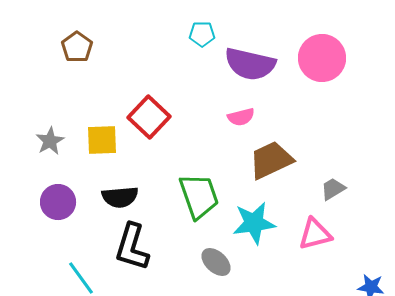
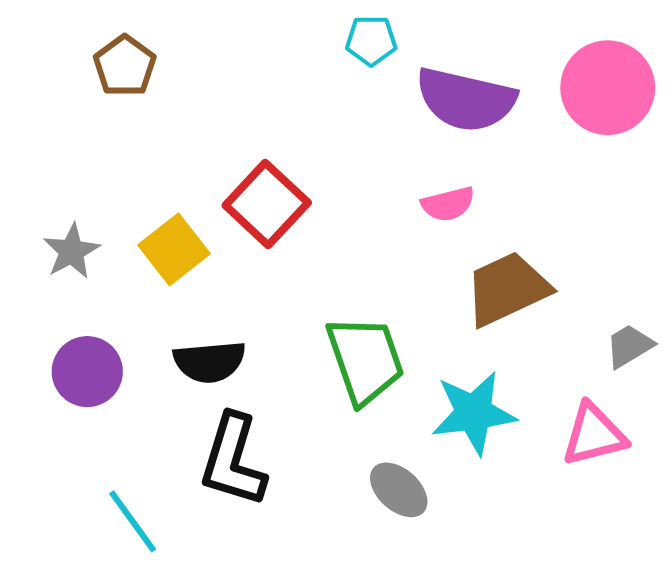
yellow square: (102, 140) -> (174, 249), turned -36

